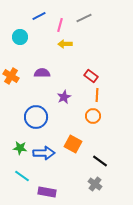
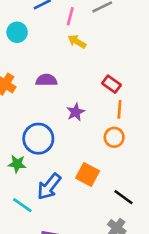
yellow arrow: (65, 44) -> (77, 42), turned 32
green star: (20, 148) -> (17, 164), moved
blue arrow: (44, 153) -> (49, 187), turned 130
cyan line: (22, 176) -> (22, 205), moved

